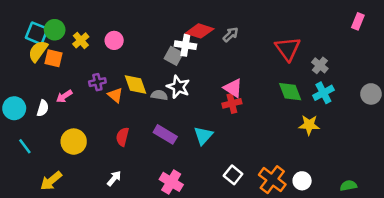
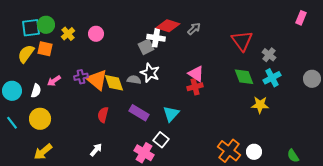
cyan square: (37, 33) -> (31, 28), turned -30
yellow semicircle: (38, 51) -> (26, 54), moved
gray square: (174, 56) -> (146, 47), turned 35
purple cross: (97, 82) -> (81, 77), moved
yellow diamond: (136, 84) -> (114, 83), moved
orange triangle: (115, 95) -> (97, 80), size x1.6
yellow circle: (74, 142) -> (40, 119), moved
cyan line: (25, 146) -> (12, 123), moved
white square: (233, 175) -> (161, 140), moved
green semicircle: (348, 186) -> (293, 156), turned -112

